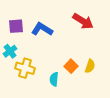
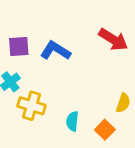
orange square: (71, 66) -> (105, 130), moved

